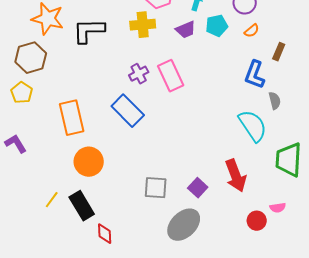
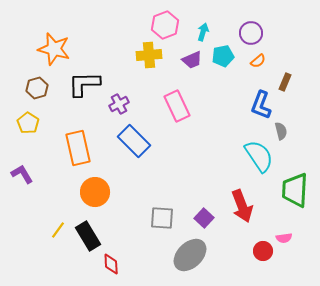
black L-shape: (89, 31) -> (84, 84), moved
brown hexagon: (31, 58) -> (37, 88), size x0.7
purple cross: (139, 74) -> (119, 104), moved

